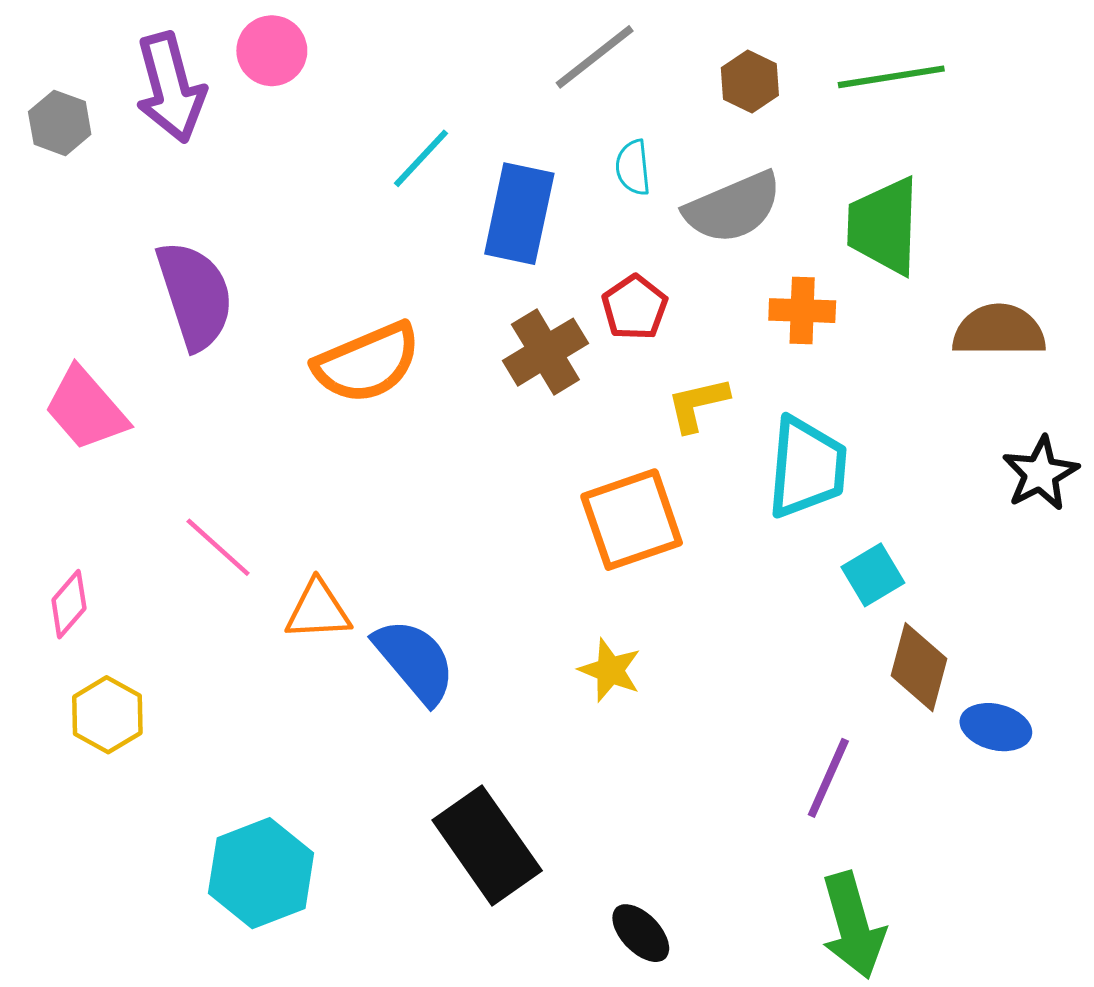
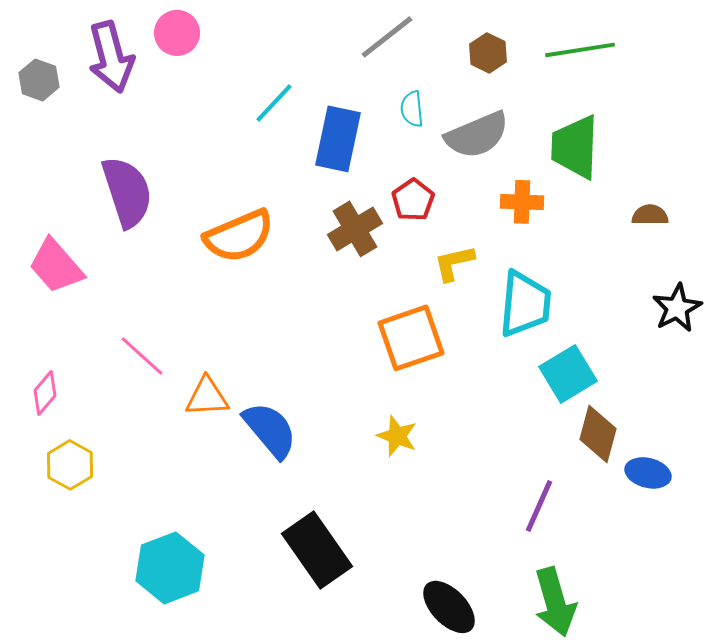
brown semicircle: (999, 330) -> (650, 215), size x0.6
cyan square: (873, 575) -> (568, 374), size x1.4
black ellipse: (641, 933) -> (449, 607), moved, size x1.4

